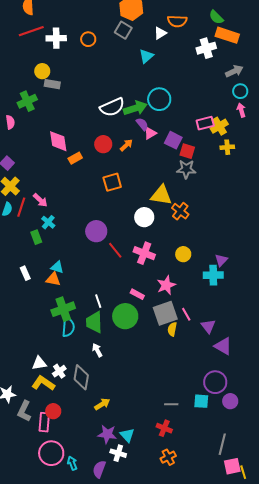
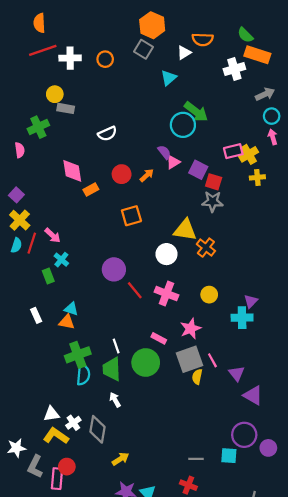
white semicircle: (112, 107) -> (107, 134), moved, size x0.7
green arrow: (135, 108) -> (196, 112), moved, turned 55
purple circle: (230, 401) -> (268, 448), moved

